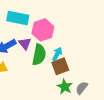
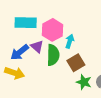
cyan arrow: (57, 54) -> (70, 41), moved

